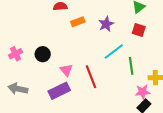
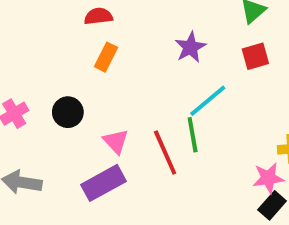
orange rectangle: (78, 22) -> (106, 57), moved, turned -40
red square: (139, 30) -> (255, 56), turned -32
green line: (131, 66) -> (193, 135), moved

